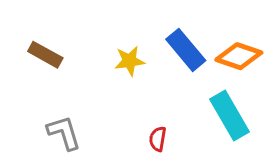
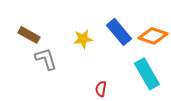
gray L-shape: (64, 133) -> (46, 59), moved

